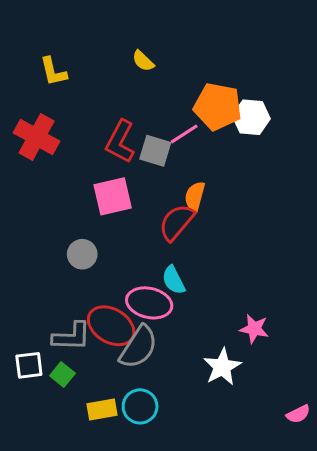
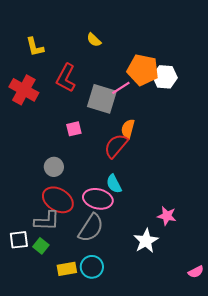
red L-shape: (120, 142) -> (66, 78), moved
gray square: (155, 151) -> (102, 99), size x1.4
pink square: (113, 196) -> (74, 129), size x0.6
red ellipse: (111, 326) -> (58, 200), moved

